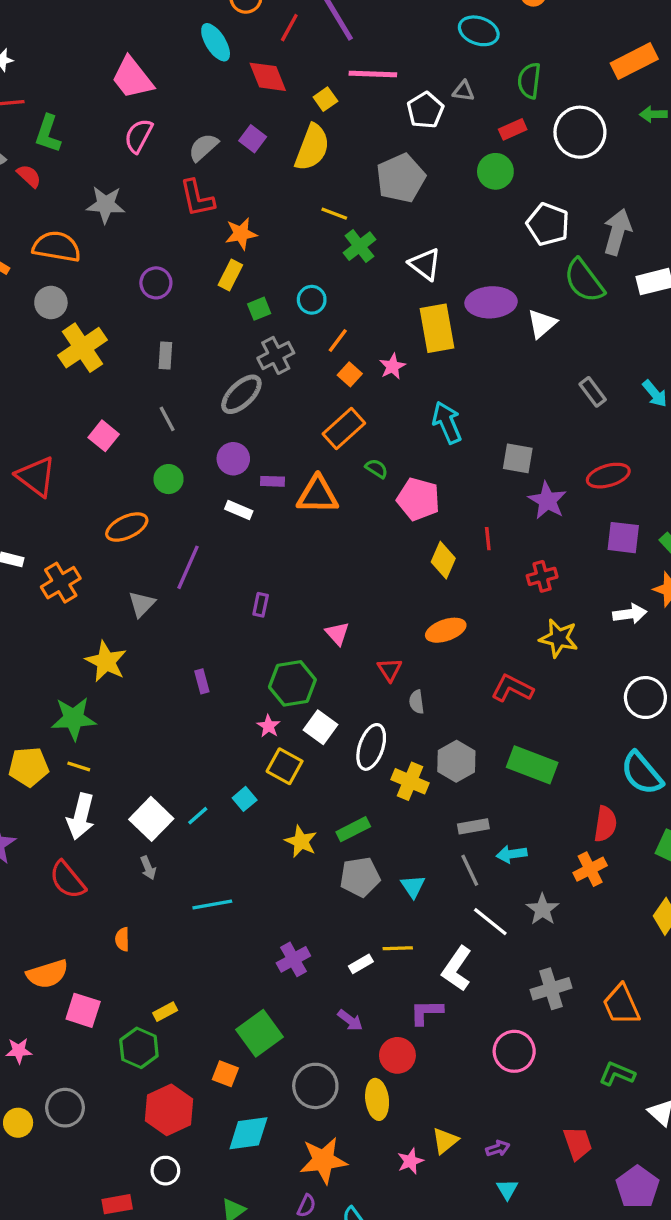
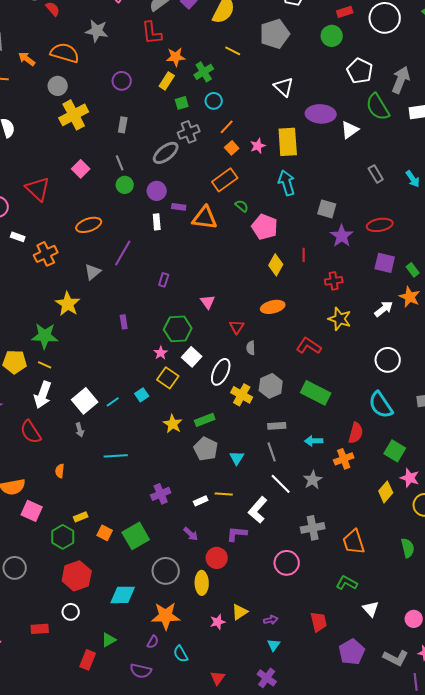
green cross: (360, 246) -> (204, 72), moved
yellow rectangle: (437, 328) -> (288, 142), moved
green circle: (169, 479) -> (125, 185), moved
white rectangle: (239, 510) -> (157, 222), turned 56
white arrow: (630, 614) -> (384, 309), turned -36
cyan arrow: (512, 854) -> (314, 441), moved
gray pentagon: (360, 877) -> (206, 449), turned 30
orange square: (225, 1074) -> (105, 533), moved

